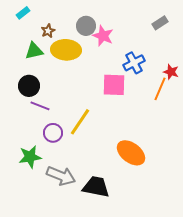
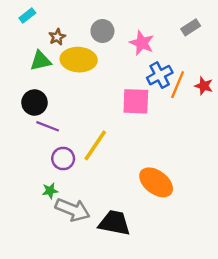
pink star: (103, 36) -> (142, 43), moved
orange line: (160, 89) -> (178, 85), moved
green star: (30, 157) -> (50, 191), moved, size x0.6

